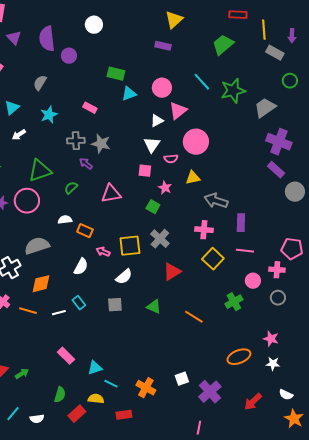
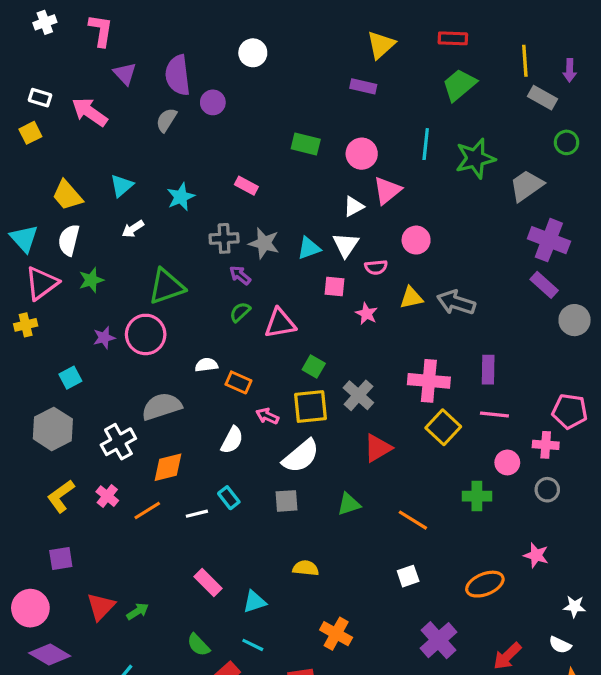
red rectangle: (238, 15) -> (453, 38), moved
green rectangle: (116, 74) -> (306, 144), moved
cyan line: (202, 82) -> (426, 144), turned 48
gray semicircle: (40, 83) -> (166, 120), moved
cyan triangle: (129, 94) -> (309, 248), moved
pink circle: (196, 142) -> (416, 240), size x0.7
green semicircle: (71, 188) -> (240, 312), moved
gray arrow: (216, 201) -> (456, 302), moved
green square: (153, 207) -> (314, 366), moved
pink cross: (204, 230) -> (429, 381), size x1.4
white semicircle: (124, 277) -> (301, 456), size x1.4
green cross: (234, 302) -> (477, 496), turned 30
green triangle: (154, 307) -> (349, 504), turned -42
orange line: (28, 311) -> (147, 510), turned -48
white star: (273, 364) -> (575, 607), moved
white square: (182, 379) -> (408, 576), moved
cyan line: (111, 384) -> (253, 645), moved
green semicircle: (60, 395) -> (198, 645), turned 119
yellow semicircle: (96, 399) -> (306, 568), moved

